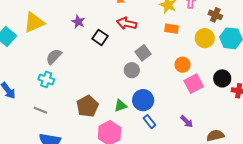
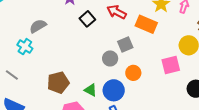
orange rectangle: (172, 29) -> (146, 24), moved, size x1.5
orange circle: (182, 65) -> (133, 73), moved
pink square: (194, 84) -> (171, 65), moved
green triangle: (121, 106) -> (90, 90), turned 32

